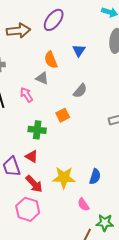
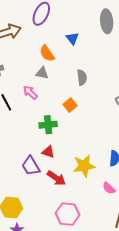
gray semicircle: (80, 91) -> (82, 78), turned -35
pink hexagon: (28, 209) -> (68, 214), moved

